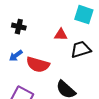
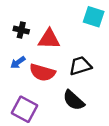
red triangle: (61, 35) -> (49, 39), moved, size x1.5
black trapezoid: (81, 50) -> (80, 66), moved

